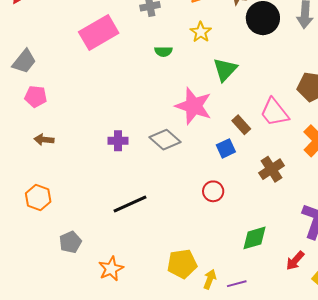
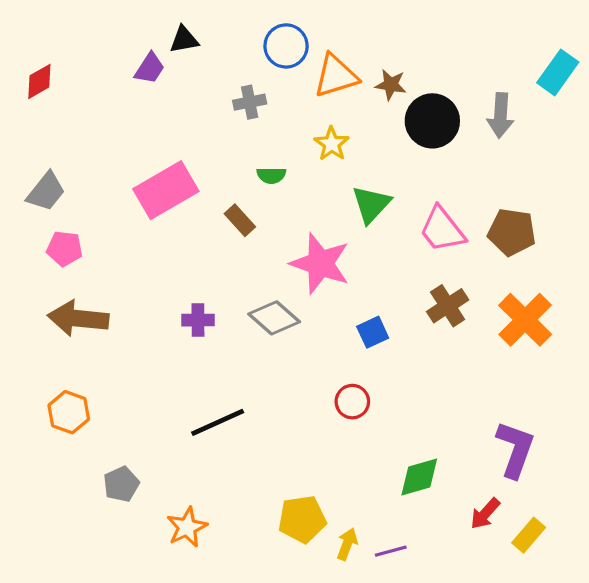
pink rectangle: (99, 32) -> (166, 190), moved
pink trapezoid: (274, 112) -> (442, 230), moved
brown rectangle: (241, 125) -> (240, 220), moved
brown arrow: (44, 140) -> (78, 318), size x1.8
brown cross: (272, 169) -> (448, 306), moved

